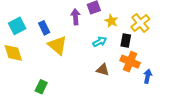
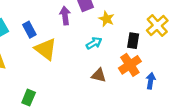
yellow cross: (140, 23) -> (157, 25), moved
black rectangle: (126, 40) -> (133, 41), moved
orange cross: (130, 62) -> (130, 65), turned 36

